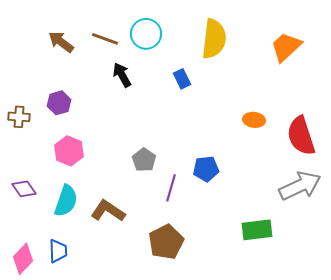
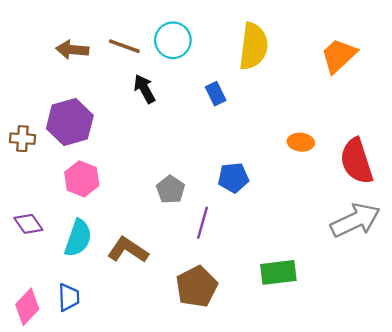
brown arrow: (61, 42) -> (72, 50), turned -32
purple hexagon: (59, 103) -> (70, 122), size x1.6
blue pentagon: (206, 169) -> (233, 178), moved
green rectangle: (257, 230) -> (278, 272), moved

